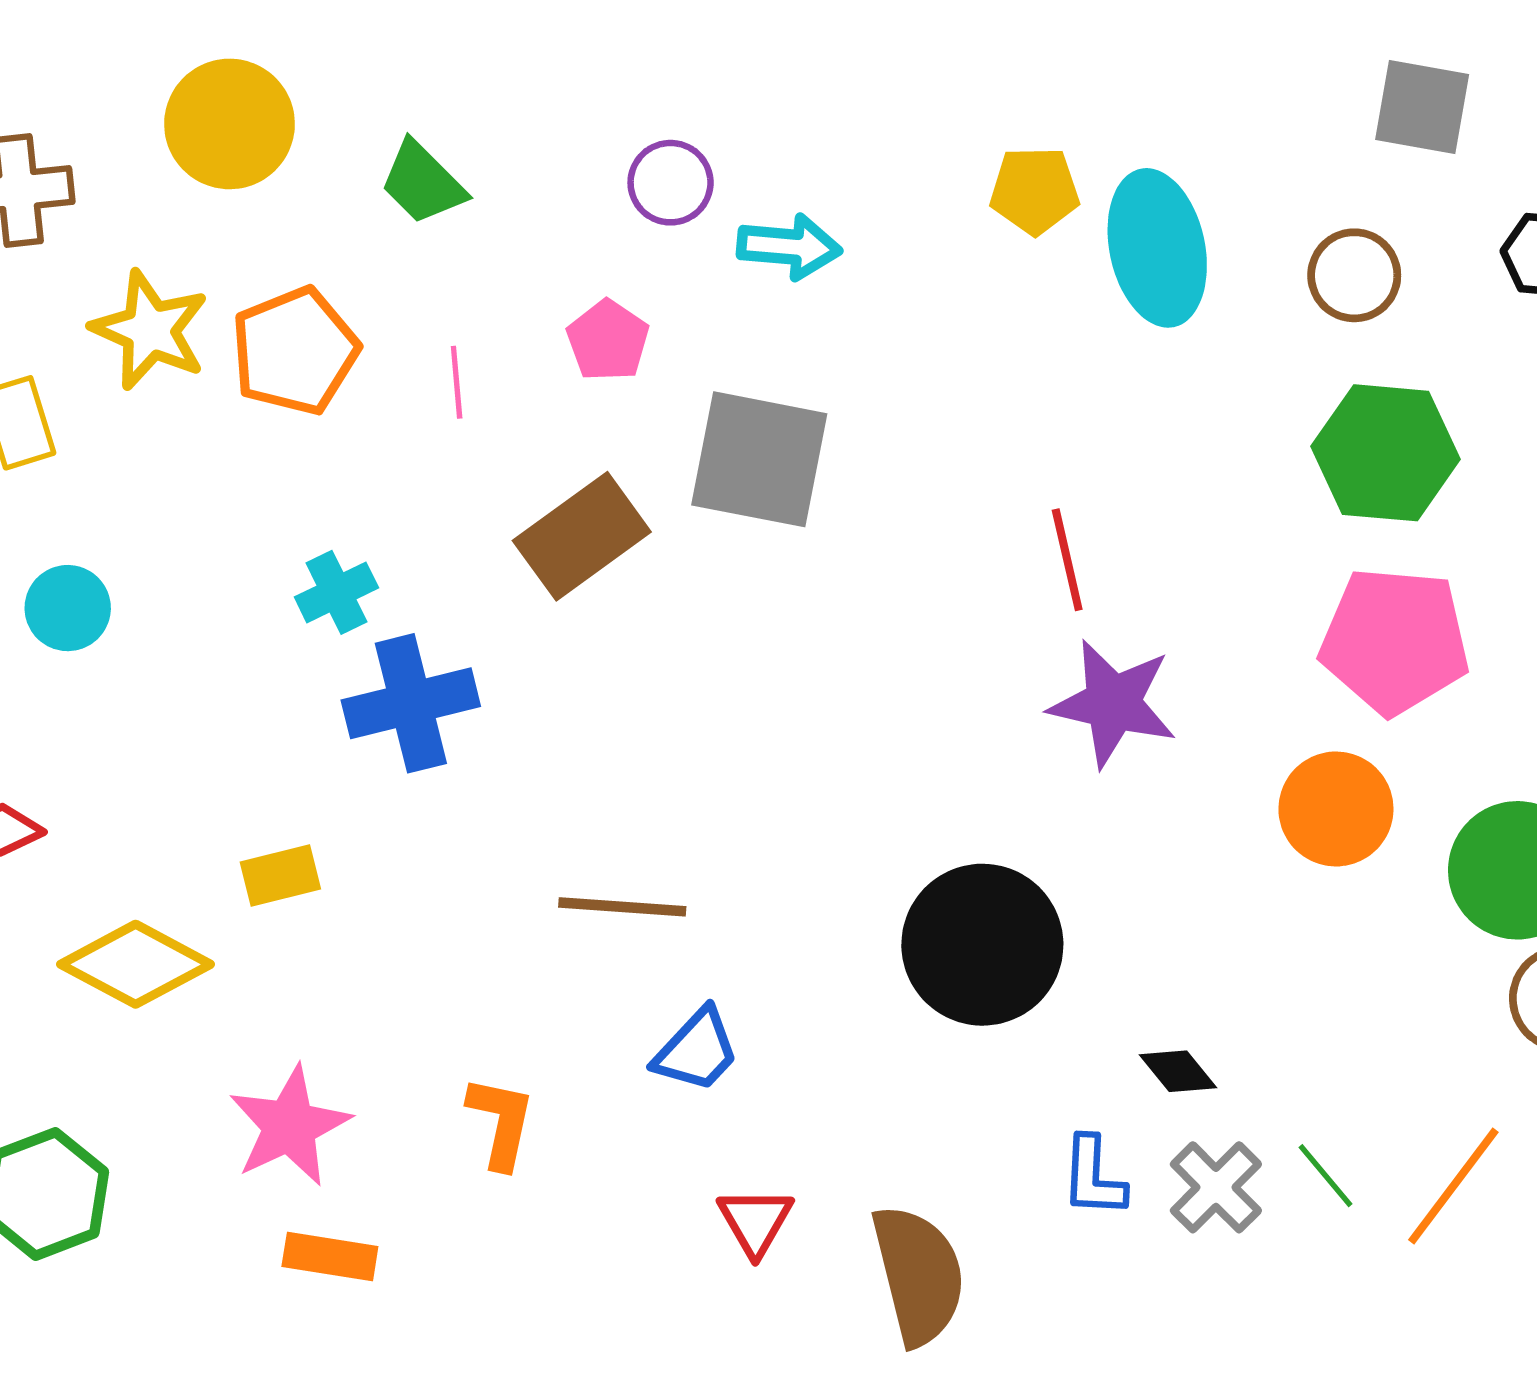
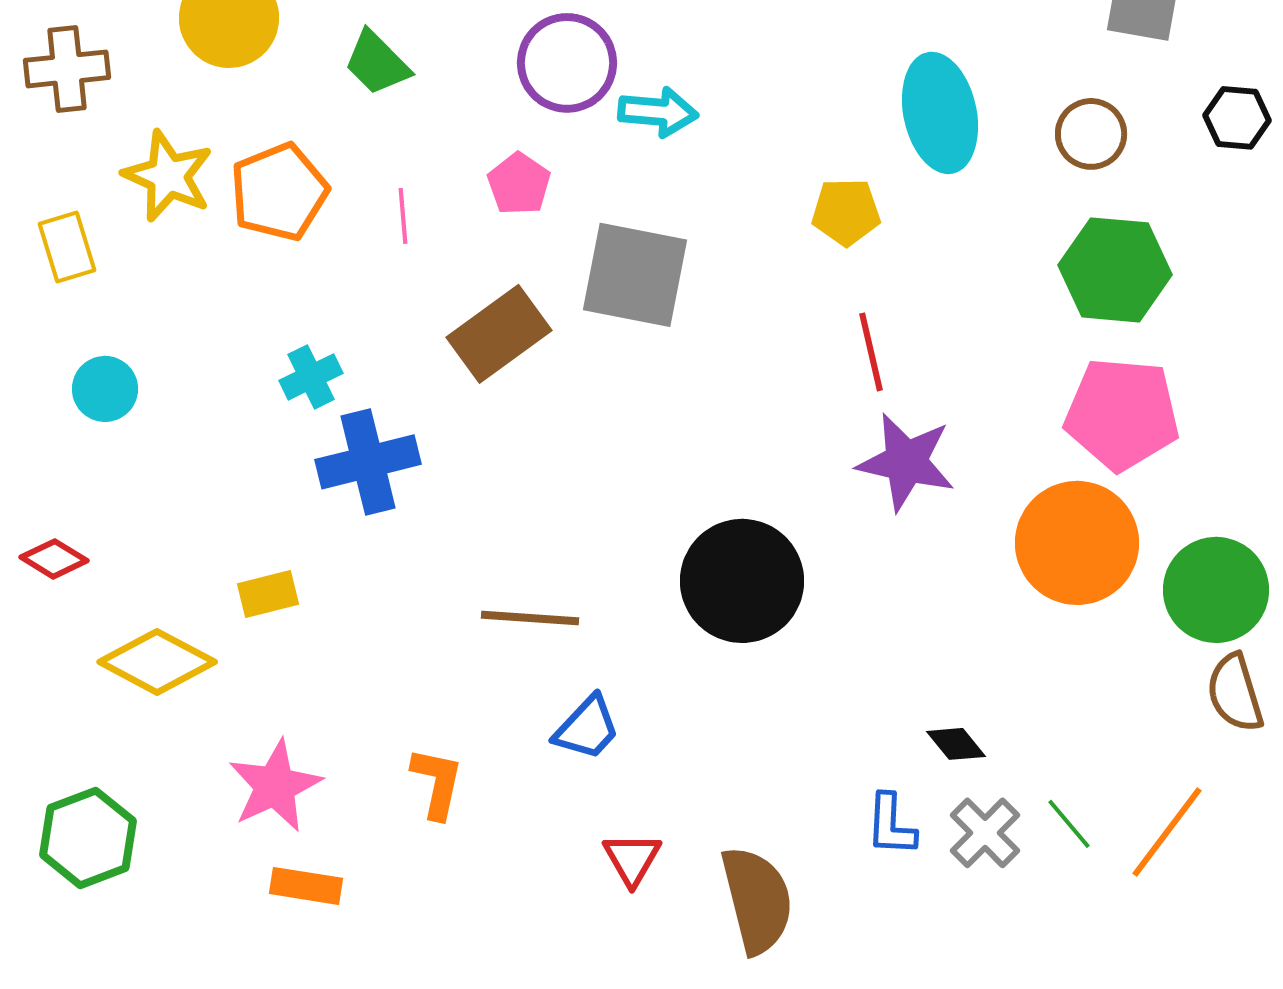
purple circle: (671, 183) -> (567, 63), size x1.5
yellow pentagon: (1035, 191) -> (846, 212), moved
orange circle: (1336, 809) -> (1077, 543), size x1.4
black circle: (982, 945) -> (742, 581), moved

